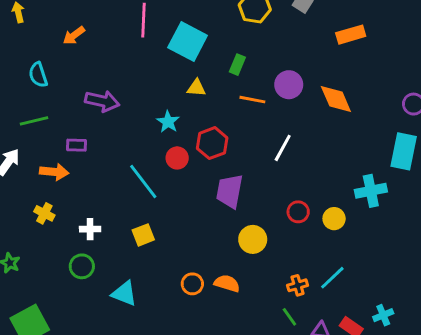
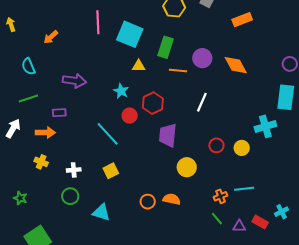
green rectangle: (237, 65) -> (166, 47), size x1.5
cyan line: (332, 278) -> (244, 189), turned 42

